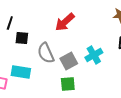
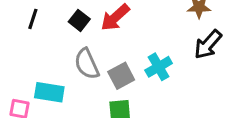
black square: (22, 38) -> (79, 20), moved, turned 32

